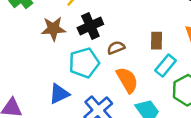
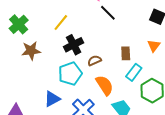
brown star: (53, 29) -> (31, 51), moved

